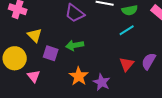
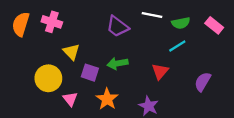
red triangle: (127, 64) -> (160, 71), moved
orange star: (79, 76) -> (107, 99), moved

